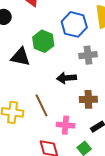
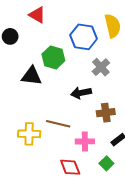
gray cross: (88, 55) -> (101, 67), turned -30
brown line: (41, 105) -> (58, 124), turned -45

